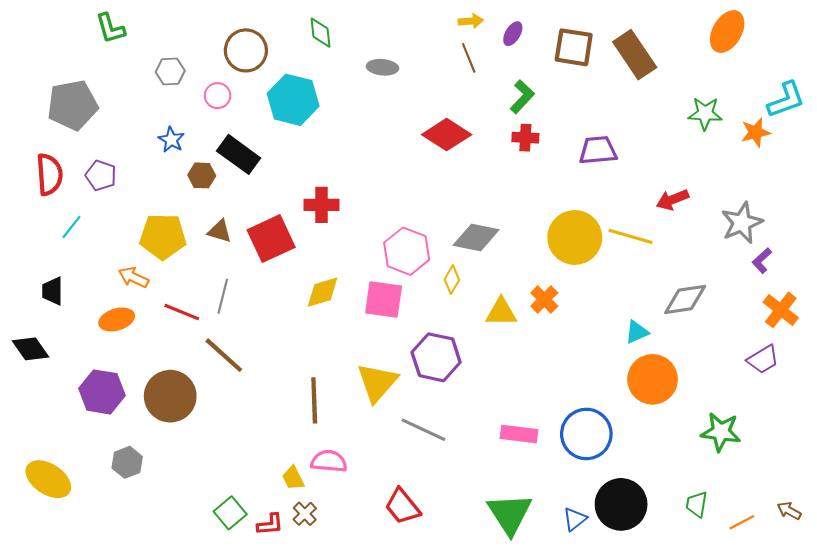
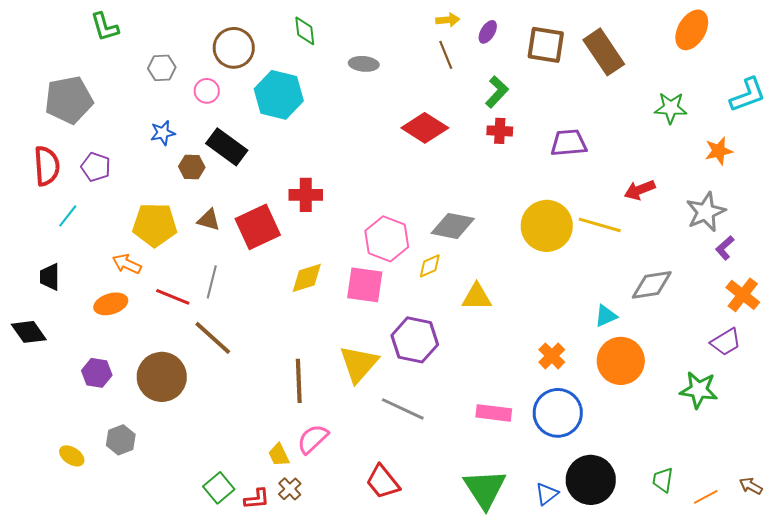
orange star: (756, 132) -> (719, 151), moved
blue star: (171, 140) -> (163, 133), turned 30
yellow diamond: (452, 280) -> (430, 266), turned 36
orange cross: (544, 299) -> (552, 356), moved
purple hexagon: (102, 392) -> (97, 373), size x0.7
green star: (721, 432) -> (699, 390), moved
pink semicircle: (329, 461) -> (313, 439), turned -48
yellow ellipse: (48, 479) -> (72, 456), moved, size x0.6

